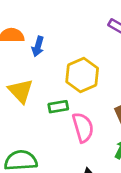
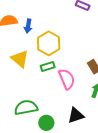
yellow hexagon: (82, 75) -> (49, 43), moved

